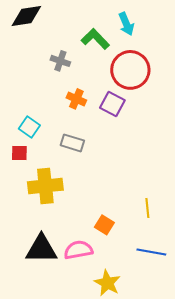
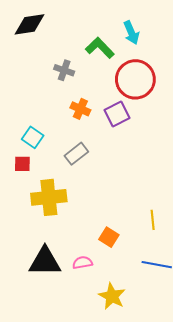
purple square: (112, 104) -> (117, 114), turned 35
gray rectangle: (72, 143) -> (76, 154), turned -55
pink semicircle: (78, 250) -> (82, 263), size x0.7

